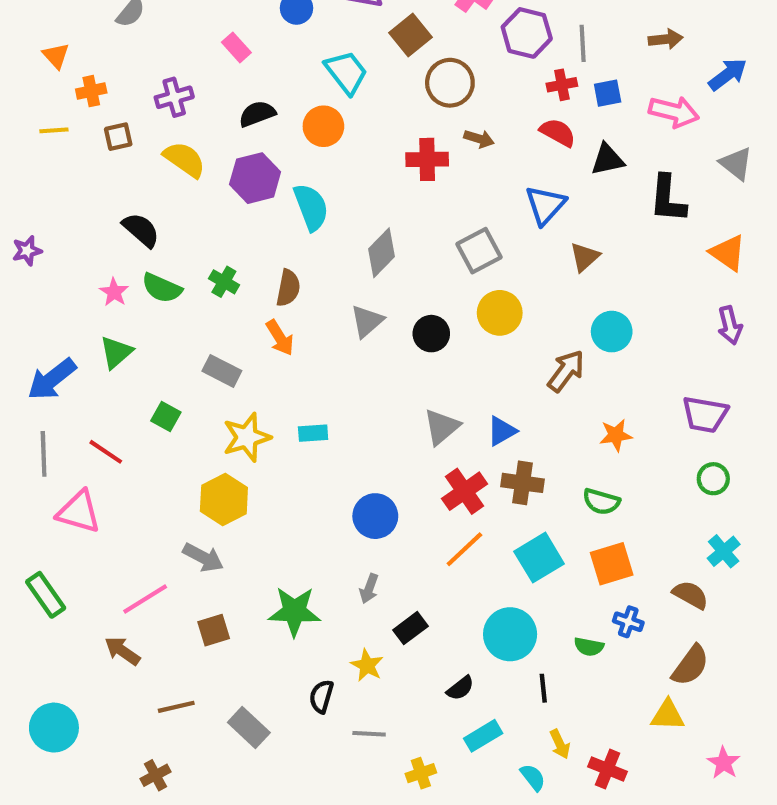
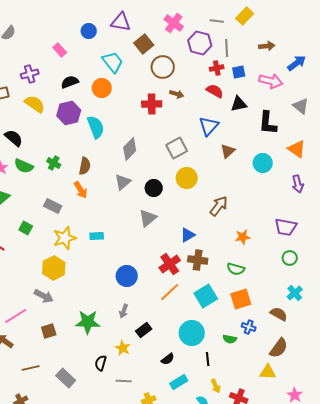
cyan circle: (612, 332) -> (263, 163), moved
gray triangle: (442, 427) -> (148, 218), moved

